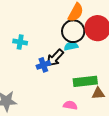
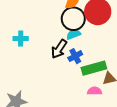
blue cross: (43, 65) -> (75, 56), moved
pink semicircle: (70, 105) -> (95, 91), moved

